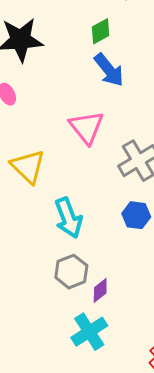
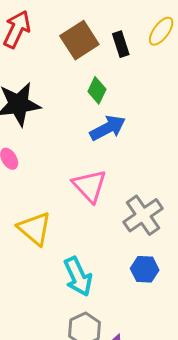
green diamond: (101, 31) -> (97, 90), turned -32
blue arrow: (109, 70) -> (108, 128), turned -75

